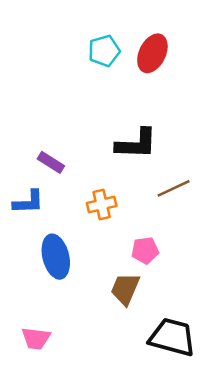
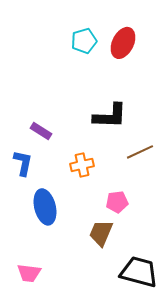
blue L-shape: (29, 202) -> (23, 163), turned -76

